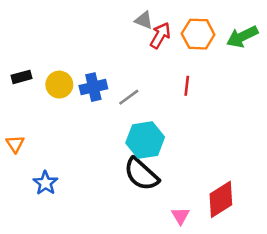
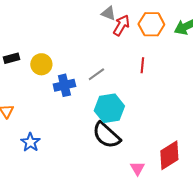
blue cross: (93, 87) -> (64, 85), moved

